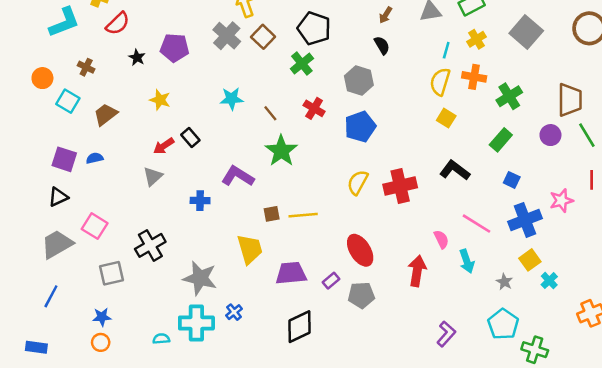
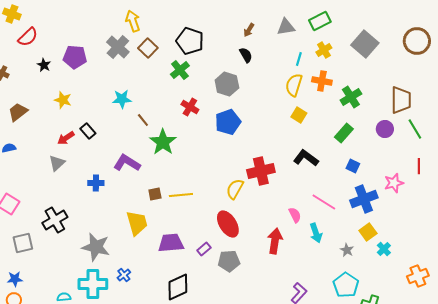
brown line: (270, 113) -> (143, 120), moved
yellow semicircle: (358, 182) -> (235, 189), moved

